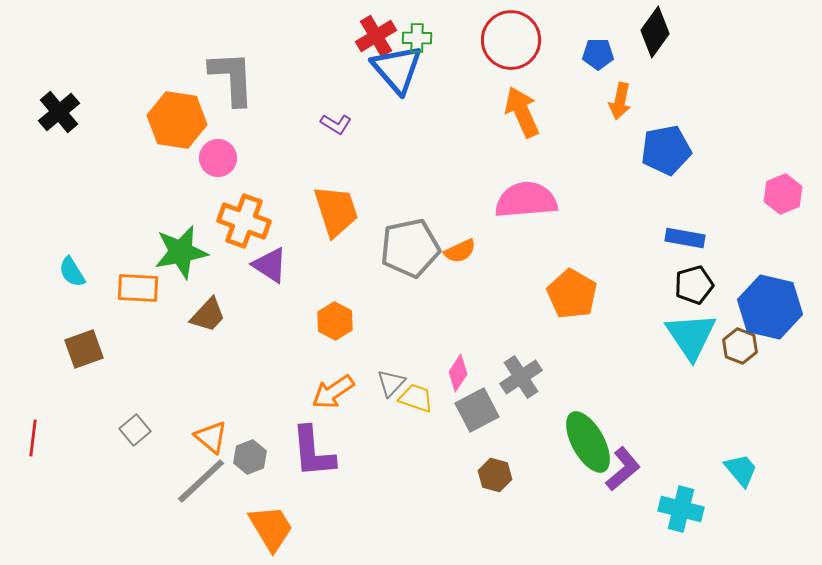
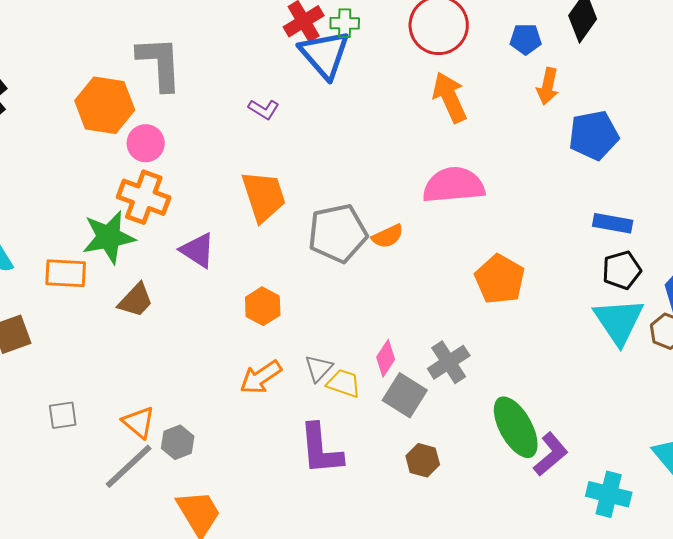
orange cross: (244, 221) -> (144, 197), moved
gray square: (477, 410) -> (405, 395), turned -30
gray square: (135, 430) -> (63, 415), turned 32
purple L-shape: (313, 452) -> (321, 449), moved

